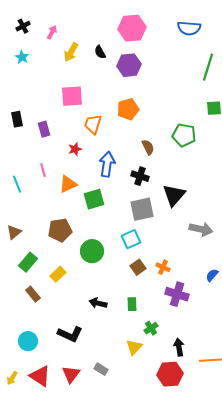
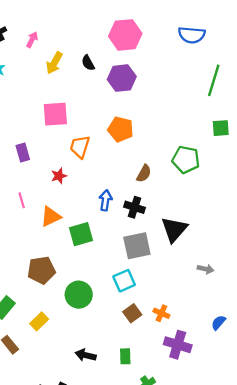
orange pentagon: (128, 109) -> (121, 129), turned 30
brown semicircle: (148, 147) -> (144, 174), turned 56
blue arrow: (107, 164) -> (105, 200), moved, size x0.7
gray arrow: (201, 229) -> (206, 269), size x0.6

